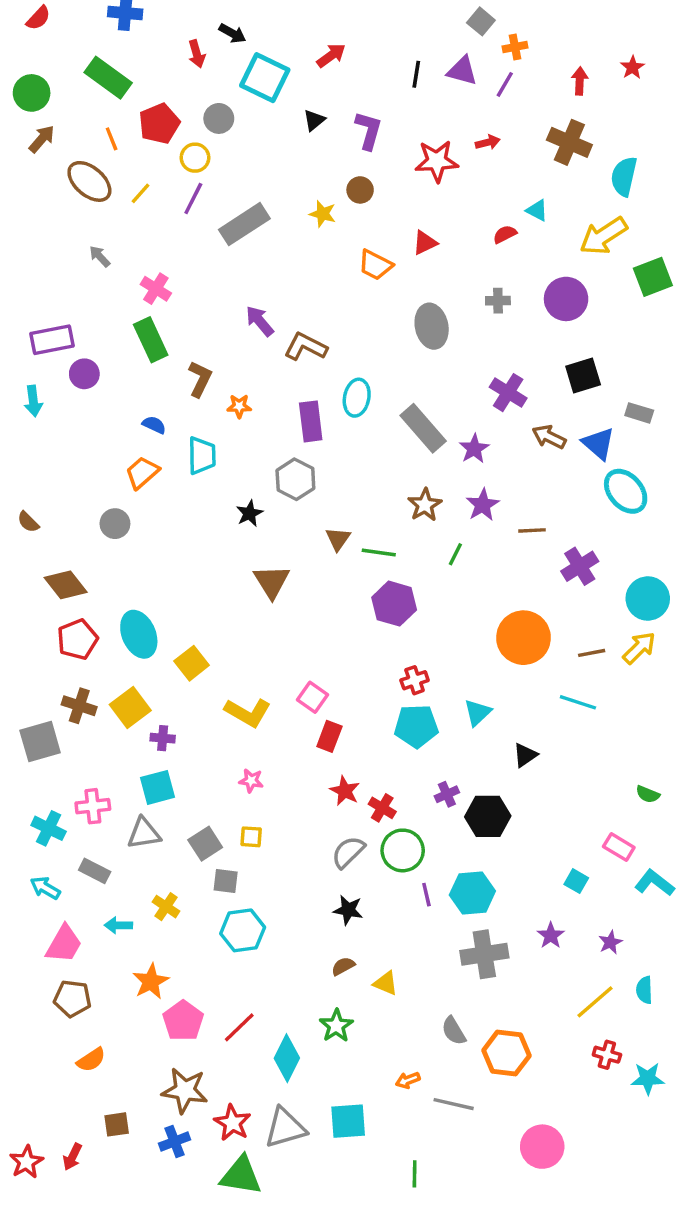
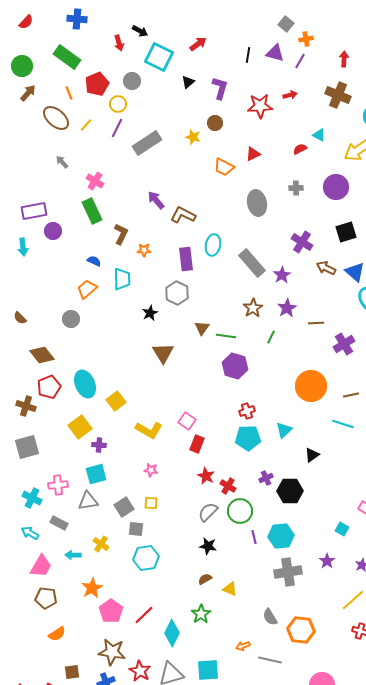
brown cross: (79, 706) -> (26, 406), moved

